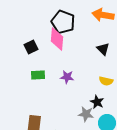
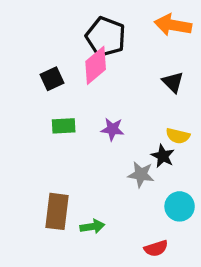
pink diamond: (57, 39) -> (96, 65), turned 45
black star: (97, 102) -> (163, 156), moved
gray star: (86, 114) -> (141, 175), moved

